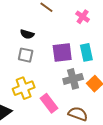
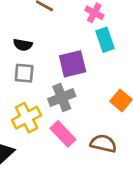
cyan rectangle: (86, 52) -> (105, 40), moved
gray cross: (73, 79) -> (62, 98), moved

